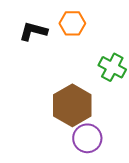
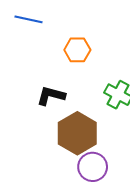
black L-shape: (33, 31) -> (51, 96), moved

